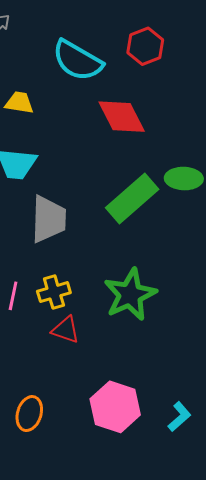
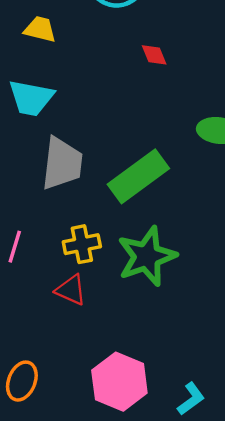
red diamond: (122, 117) -> (154, 55), size x0.5
green rectangle: (132, 199) -> (138, 176), moved
yellow cross: (54, 292) -> (82, 244), moved

